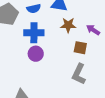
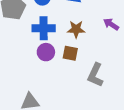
brown star: (68, 25) -> (76, 29), moved
brown square: (80, 48) -> (70, 53), moved

